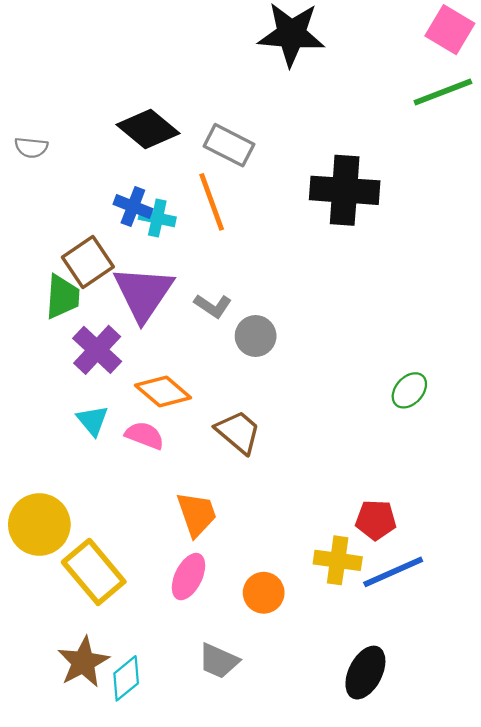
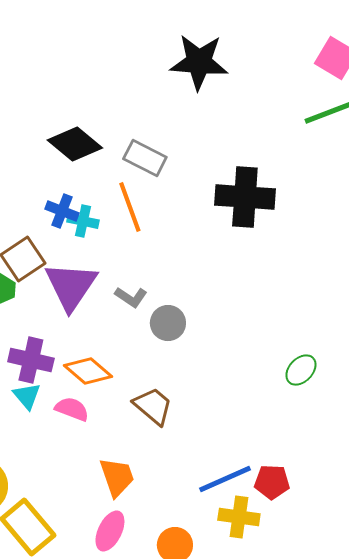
purple cross: (97, 350) -> (31, 360), moved, turned -30
blue line: (393, 572) -> (225, 479), moved

